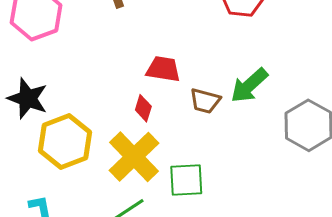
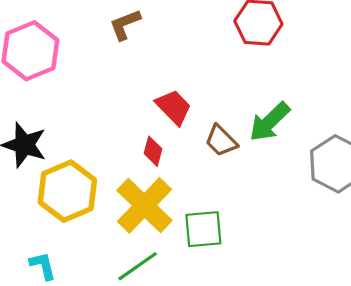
red trapezoid: (163, 69) -> (174, 107), turned 39
brown trapezoid: (205, 101) -> (221, 141), turned 32

